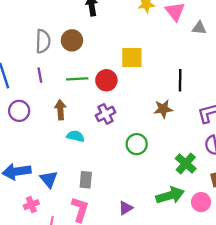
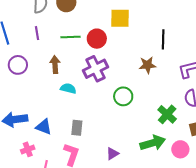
purple cross: (106, 114) -> (96, 69), size x1.4
blue triangle: (49, 179) -> (44, 127), turned -30

